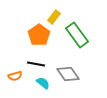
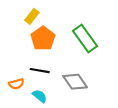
yellow rectangle: (54, 17) -> (32, 16), moved
cyan semicircle: (43, 83) -> (40, 96), moved

